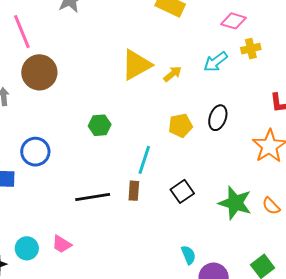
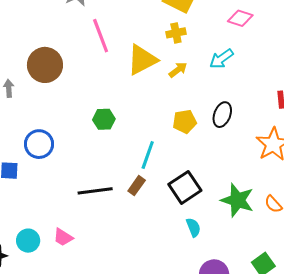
pink line: (22, 32) -> (101, 36), moved
yellow cross: (251, 49) -> (176, 33), moved
brown rectangle: (134, 191) -> (137, 186), turned 30
black square: (182, 191) -> (185, 187), size x1.4
cyan semicircle: (188, 255) -> (193, 227), moved

